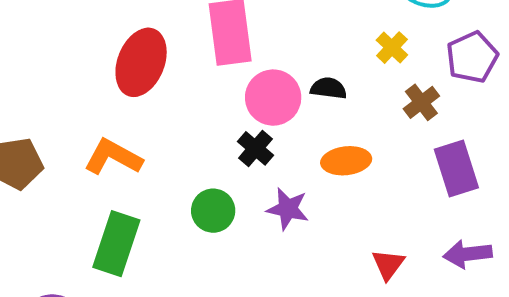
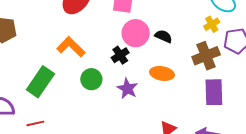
yellow cross: (392, 48) -> (212, 24), moved
brown cross: (421, 102) -> (206, 56), size x1.5
orange L-shape: (113, 157) -> (71, 47), moved

